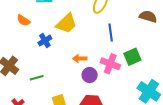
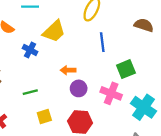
blue cross: (45, 41) -> (30, 50), turned -32
pink cross: (110, 64) -> (111, 93), moved
green line: (37, 78) -> (30, 92), moved

